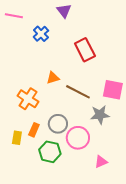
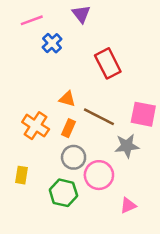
pink line: (14, 16) -> (32, 20), moved, turned -30
orange triangle: (53, 78) -> (67, 99), turned 32
orange rectangle: (34, 130) -> (68, 128), moved

